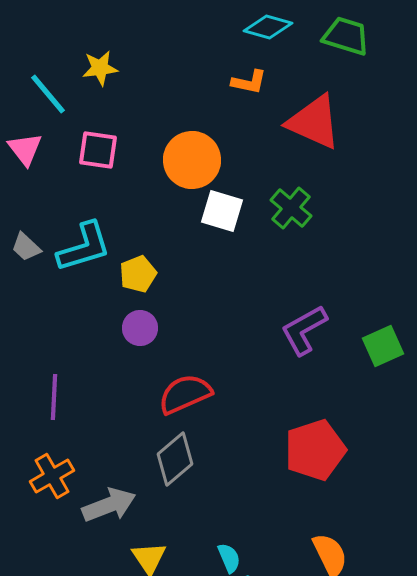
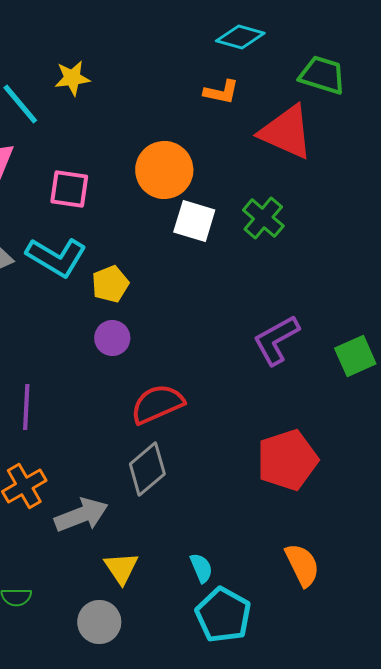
green trapezoid: (346, 36) -> (322, 75), moved
pink square: (98, 150) -> (69, 189), moved
cyan L-shape: (84, 247) -> (56, 257), turned 48

